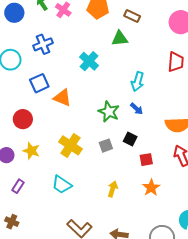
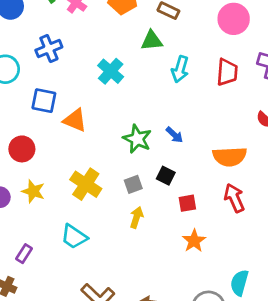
cyan arrow: (138, 82) -> (180, 69), moved
blue square: (39, 83) -> (44, 101), turned 36
purple rectangle: (18, 186) -> (24, 254), moved
yellow arrow: (113, 189) -> (137, 217), moved

